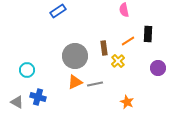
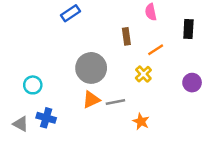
black rectangle: (148, 34) -> (188, 29), moved
brown rectangle: (104, 48) -> (126, 36), moved
orange star: (127, 102) -> (141, 121), moved

